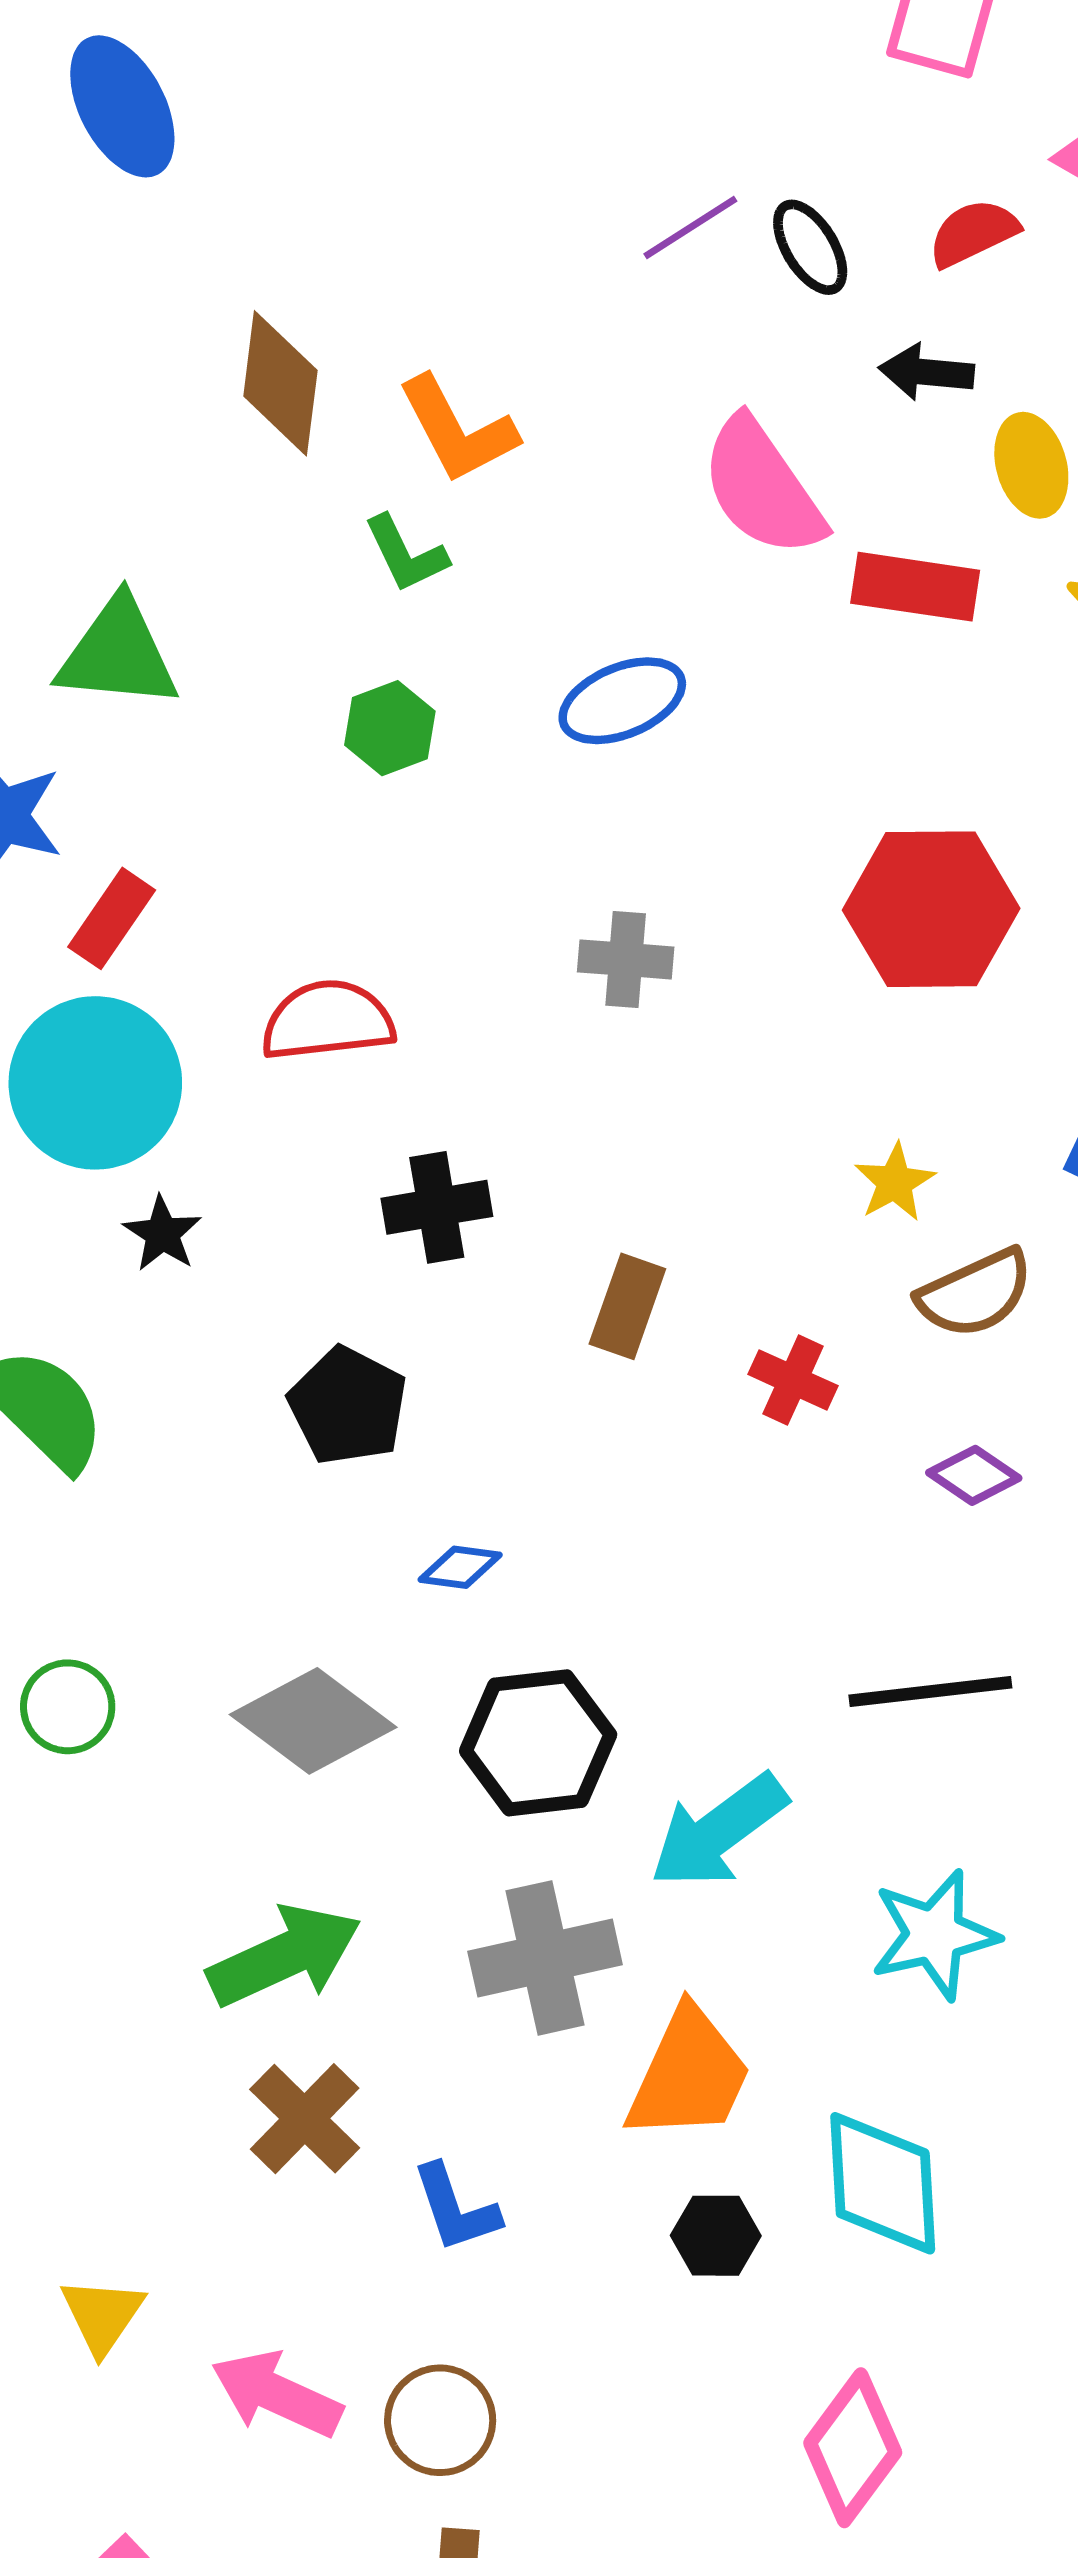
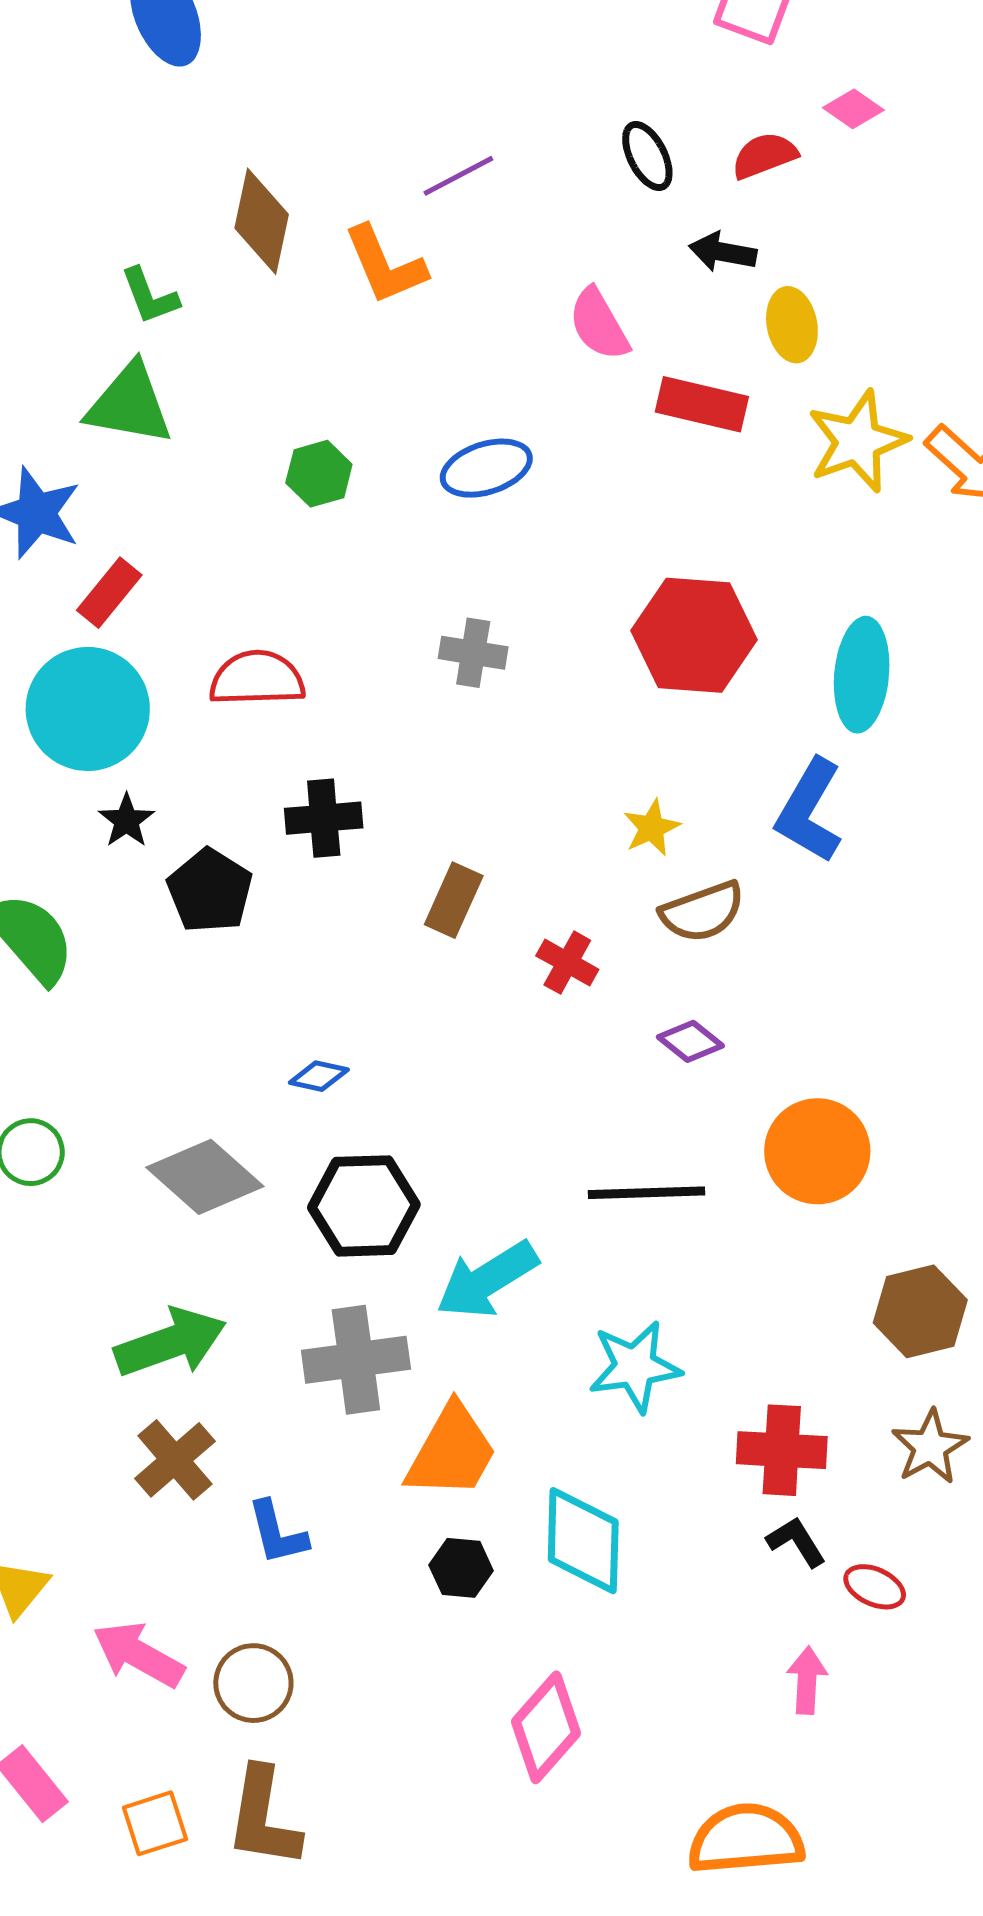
purple line: (690, 228) -> (458, 176), moved
pink semicircle: (762, 487) -> (599, 324), size x0.7
green L-shape: (406, 554) -> (150, 296), moved
black pentagon: (348, 1406) -> (210, 891), moved

